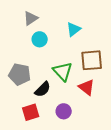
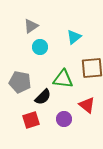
green triangle: (63, 71) -> (63, 79), turned -40
red triangle: (87, 87) -> (87, 105), moved

